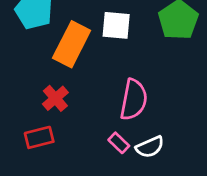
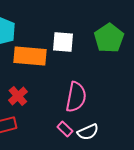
orange rectangle: (72, 44) -> (30, 56), turned 68

